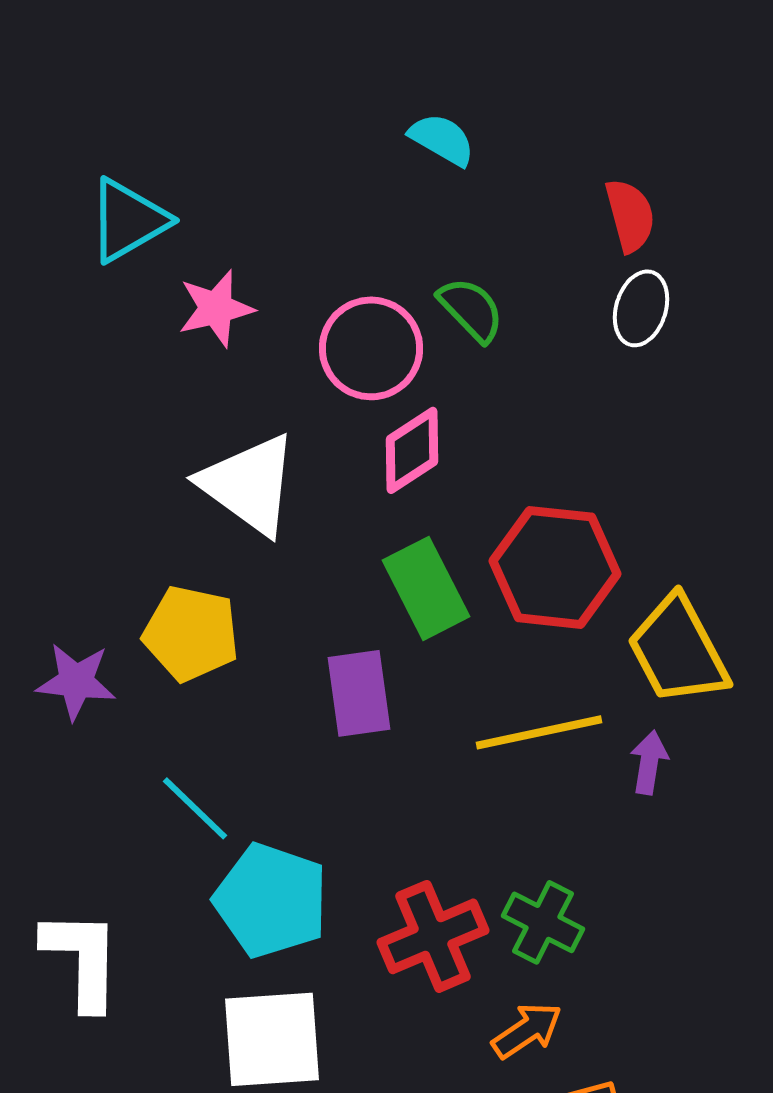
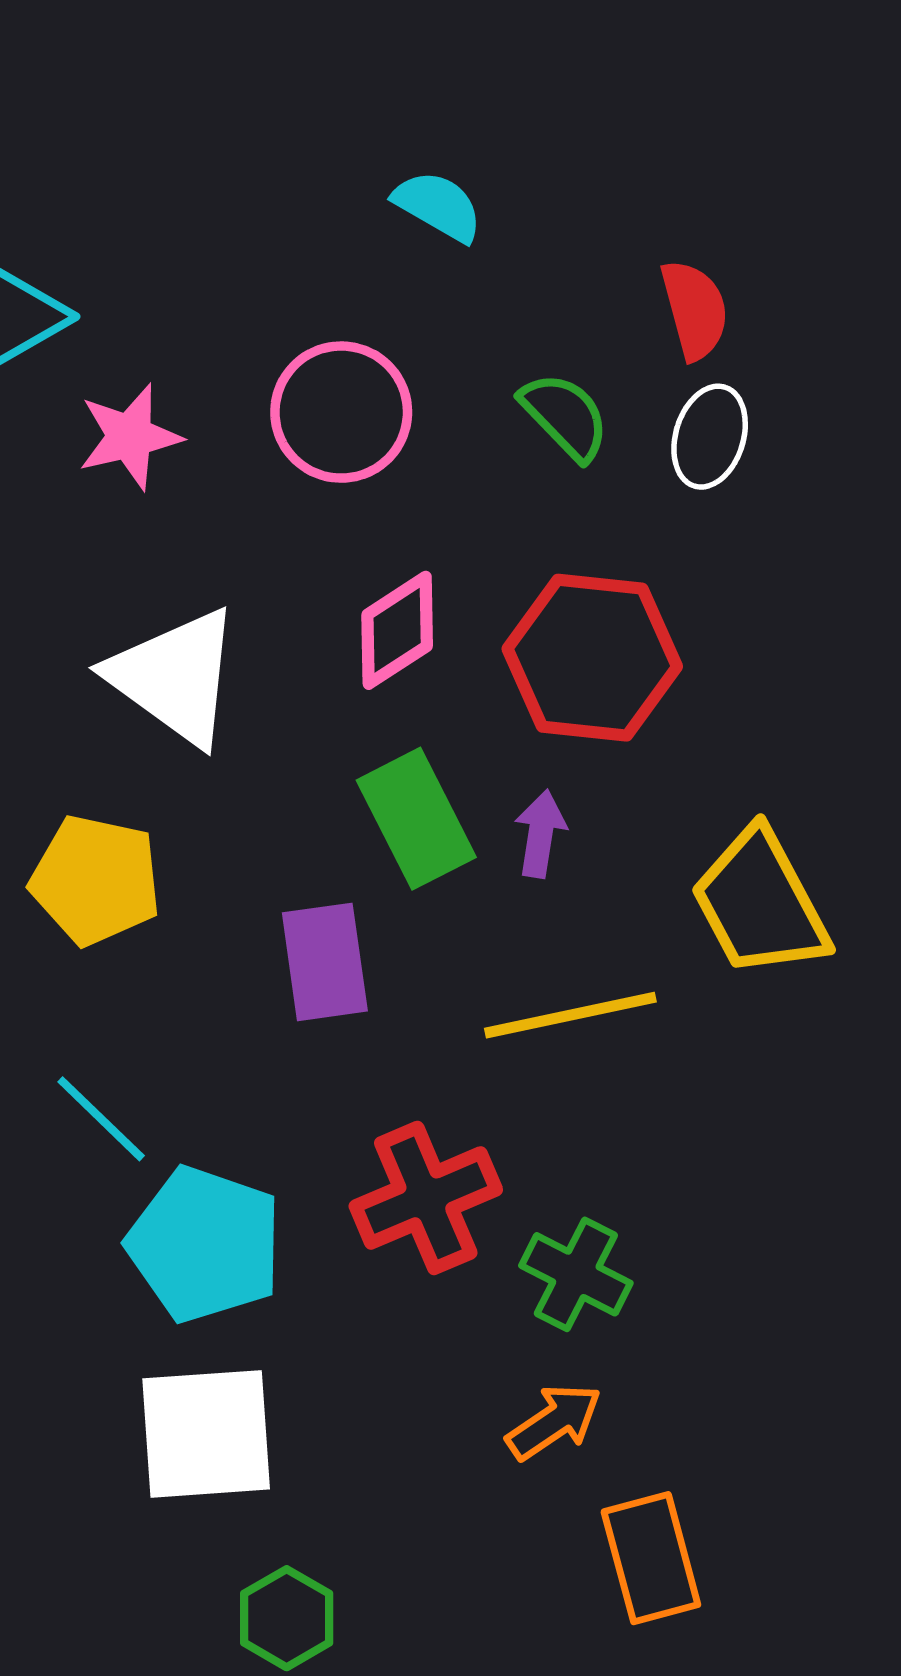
green semicircle: (471, 309) -> (565, 416), moved
pink circle: (371, 348) -> (341, 412), moved
red hexagon: (555, 567) -> (592, 658), moved
purple arrow: (649, 762) -> (540, 834), moved
red cross: (433, 936) -> (426, 1198), moved

